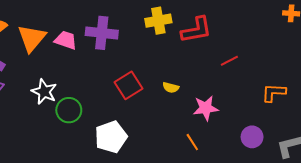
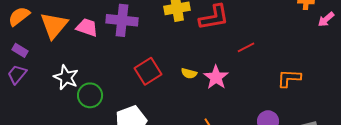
pink star: (206, 108) -> (216, 77), moved, turned -30

